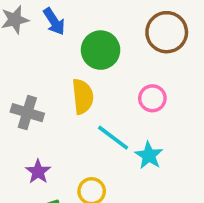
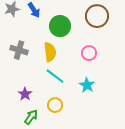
gray cross: (27, 113) -> (19, 50), moved
cyan line: (113, 138) -> (55, 76), moved

